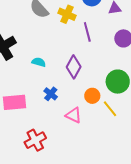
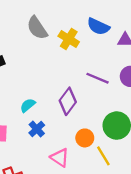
purple line: (87, 32) -> (97, 78), moved, turned -60
cyan semicircle: (39, 62) -> (28, 105), moved, turned -64

